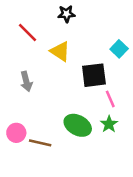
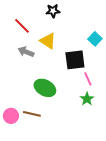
gray arrow: (26, 81) -> (26, 52), moved, turned 126
green ellipse: (78, 125) -> (45, 88), moved
pink circle: (16, 133) -> (11, 116), moved

